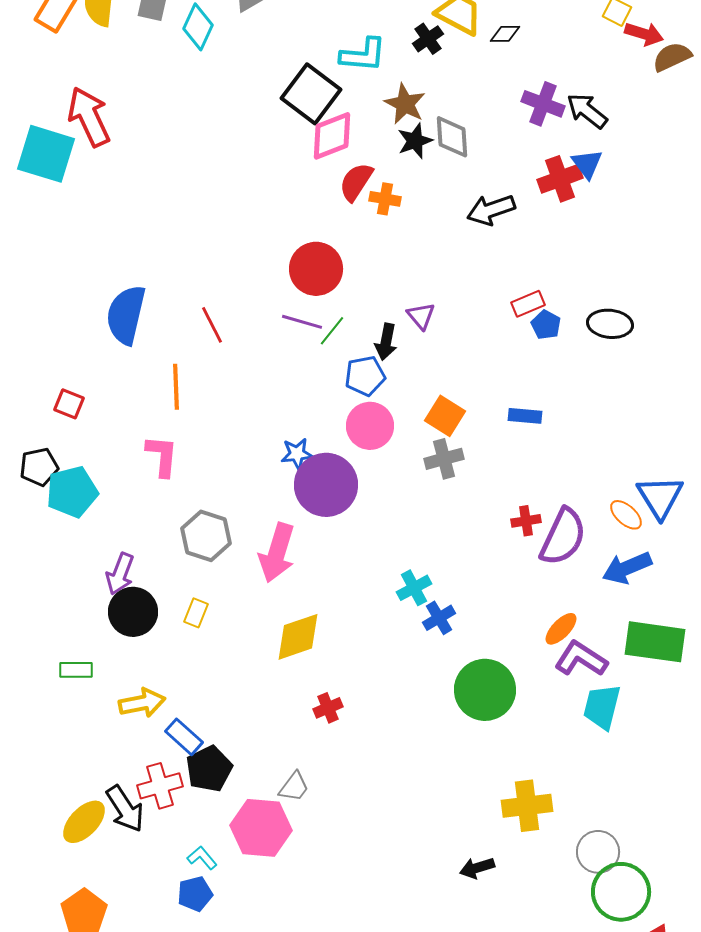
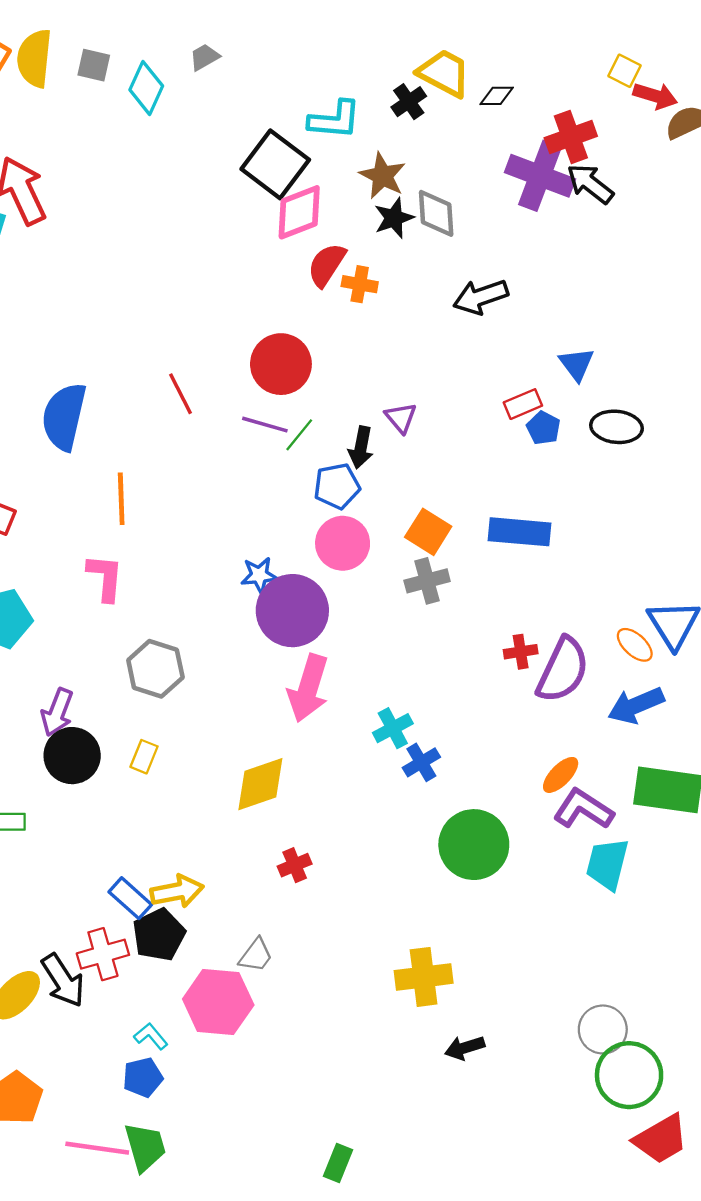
purple cross: (543, 104) -> (540, 176), size x1.4
blue triangle: (587, 164) -> (577, 364), moved
red cross: (560, 179) -> (571, 137), moved
red line: (212, 325) -> (181, 394), moved
blue rectangle: (525, 416) -> (519, 532), size x1.6
pink arrow: (277, 553) -> (308, 688), moved
yellow arrow: (142, 703) -> (177, 891), moved
yellow cross: (527, 806) -> (424, 977), moved

